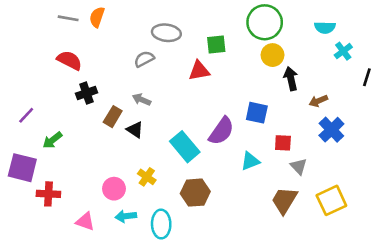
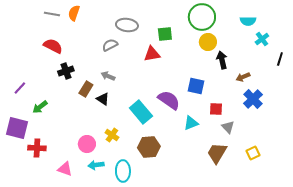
purple semicircle: (221, 131) -> (169, 100), turned -90
yellow square: (331, 200) -> (253, 153), size x0.6

